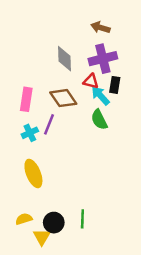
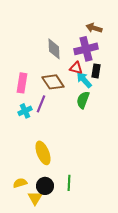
brown arrow: (100, 28) -> (94, 28), moved
green semicircle: (99, 120) -> (83, 100), turned 48
yellow ellipse: (33, 173) -> (43, 153), moved

